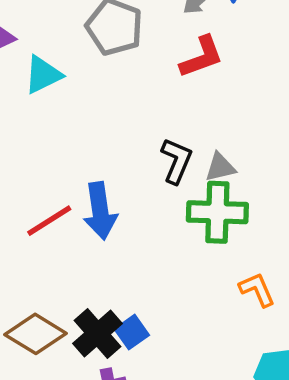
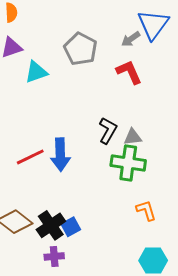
red L-shape: (202, 57) -> (129, 72), turned -100

